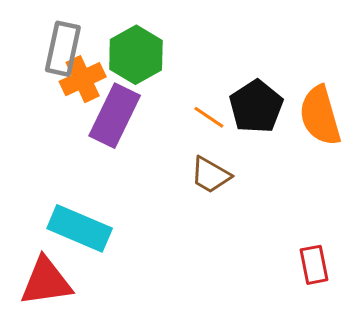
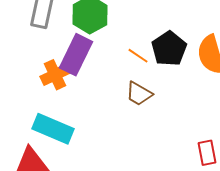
orange cross: (83, 79) -> (55, 75), moved

